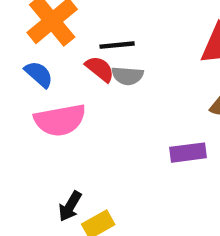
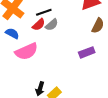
red semicircle: (100, 69) -> (39, 25), turned 112
gray semicircle: (127, 76) -> (52, 25), turned -32

